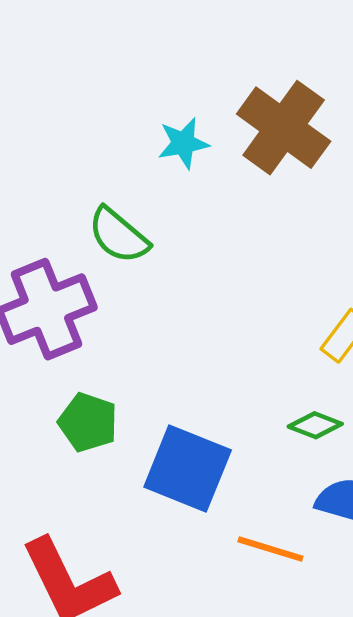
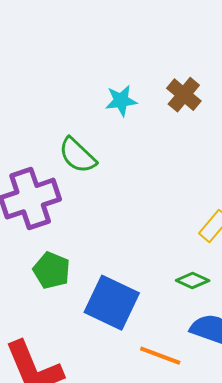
brown cross: (284, 128) -> (184, 95), size x0.6

